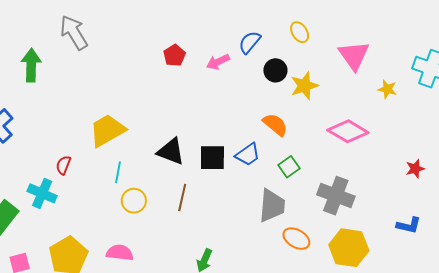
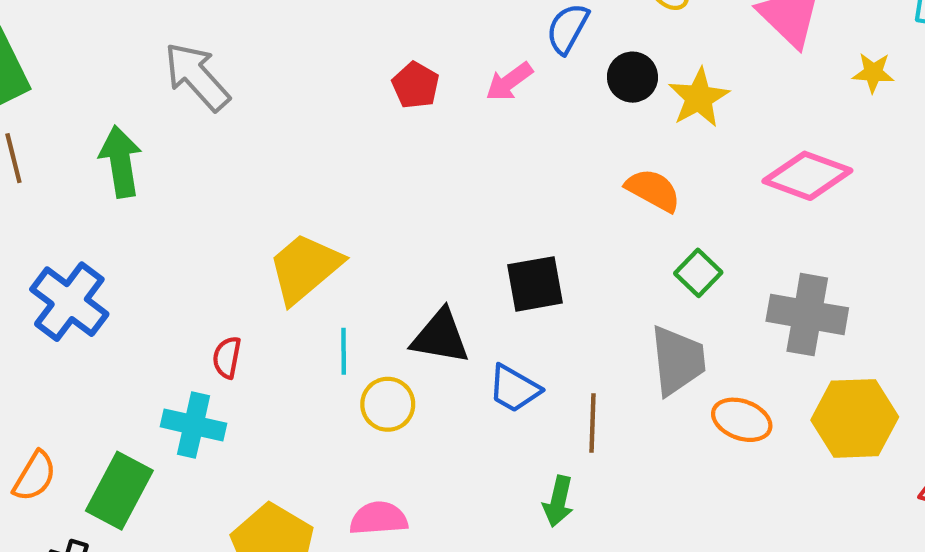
black triangle: (171, 151) -> (440, 337), moved
blue trapezoid: (248, 154) -> (514, 389), moved, turned 76
brown line: (182, 197) -> (593, 423), moved

